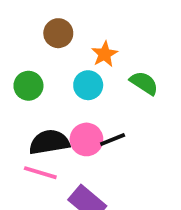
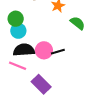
cyan circle: (88, 85) -> (18, 31), moved

